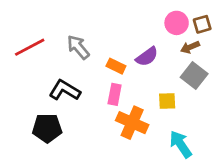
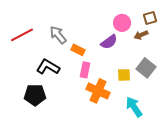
pink circle: (177, 23) -> (122, 23), moved
orange rectangle: (116, 66) -> (78, 50), moved
gray square: (194, 75) -> (146, 68), moved

